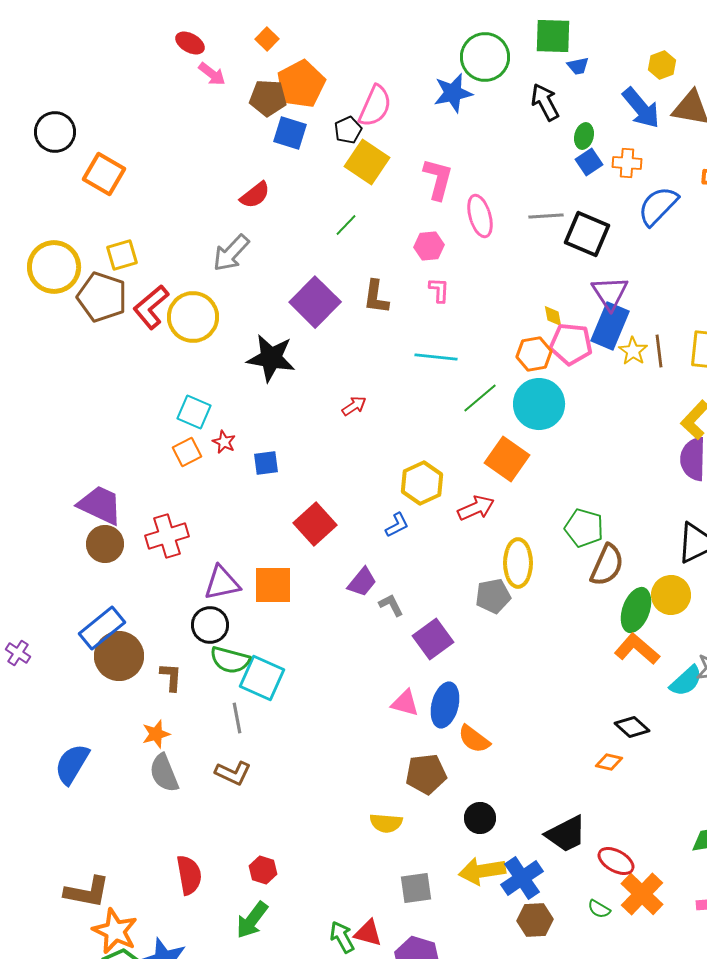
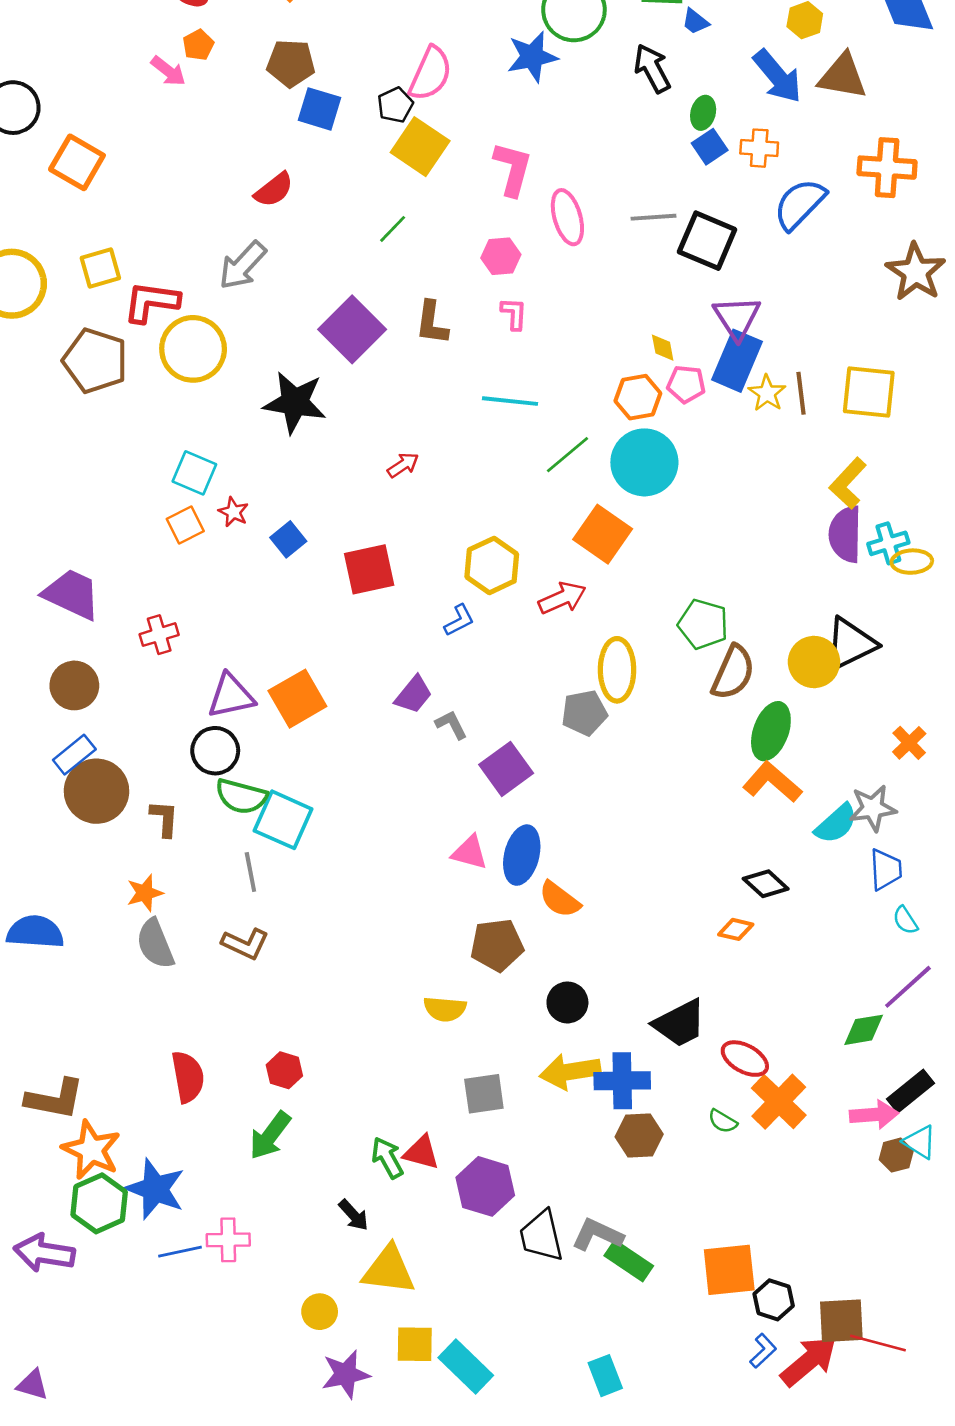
blue trapezoid: (578, 66) -> (695, 21), turned 50
pink arrow: (212, 74) -> (168, 71), moved
orange pentagon: (301, 84) -> (198, 45), moved, size x0.5
brown pentagon: (102, 297) -> (95, 361), moved
red L-shape: (151, 307) -> (151, 302), moved, turned 48
pink pentagon: (571, 344) -> (686, 384), size x0.7
blue square: (266, 463) -> (288, 539), turned -32
red square: (315, 524) -> (369, 569), moved, turned 30
red cross: (167, 536) -> (159, 635), size x0.7
brown circle: (105, 544) -> (74, 685), moved
orange square: (273, 585) -> (297, 699), turned -30
yellow circle: (671, 595) -> (814, 662), moved
blue rectangle: (102, 628) -> (74, 755), size x0.7
blue semicircle: (72, 764) -> (35, 932), turned 63
blue cross: (522, 878) -> (622, 1081), turned 33

